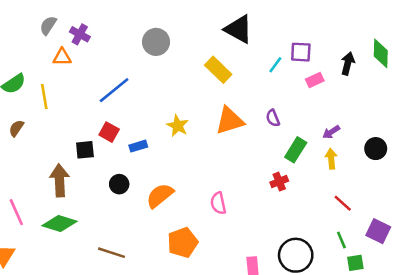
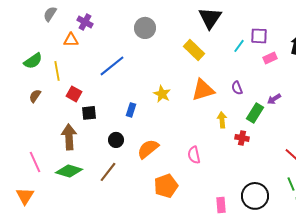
gray semicircle: (48, 25) -> (50, 14), moved
black triangle: (239, 29) -> (210, 18), turned 35
red square: (109, 132) -> (74, 94), moved
purple arrow: (331, 132) -> (274, 99), moved
blue rectangle: (138, 146) -> (131, 110), turned -56
yellow arrow: (331, 159) -> (222, 120), moved
red cross: (279, 182) -> (242, 138), turned 32
brown line: (112, 253) -> (108, 172), moved, turned -70

